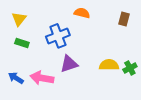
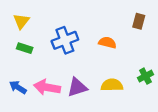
orange semicircle: (82, 13) -> (107, 43), moved
purple triangle: (69, 64) -> (77, 87), moved
yellow semicircle: (109, 65) -> (112, 85), moved

